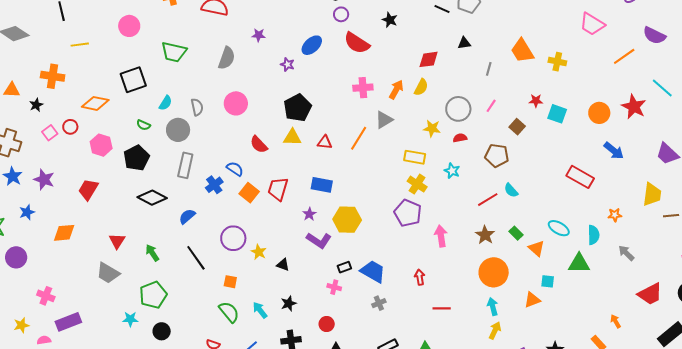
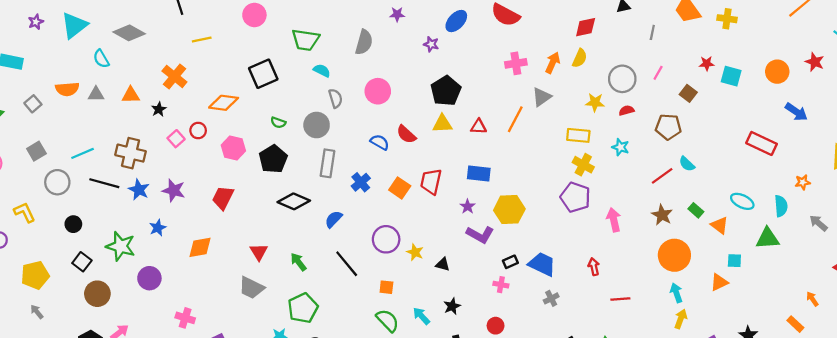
orange cross: (53, 76) -> (174, 76), turned 35
cyan semicircle: (165, 103) -> (322, 71), moved, turned -91
red star: (634, 107) -> (815, 62), size x0.7
blue semicircle: (235, 169) -> (380, 142), moved

